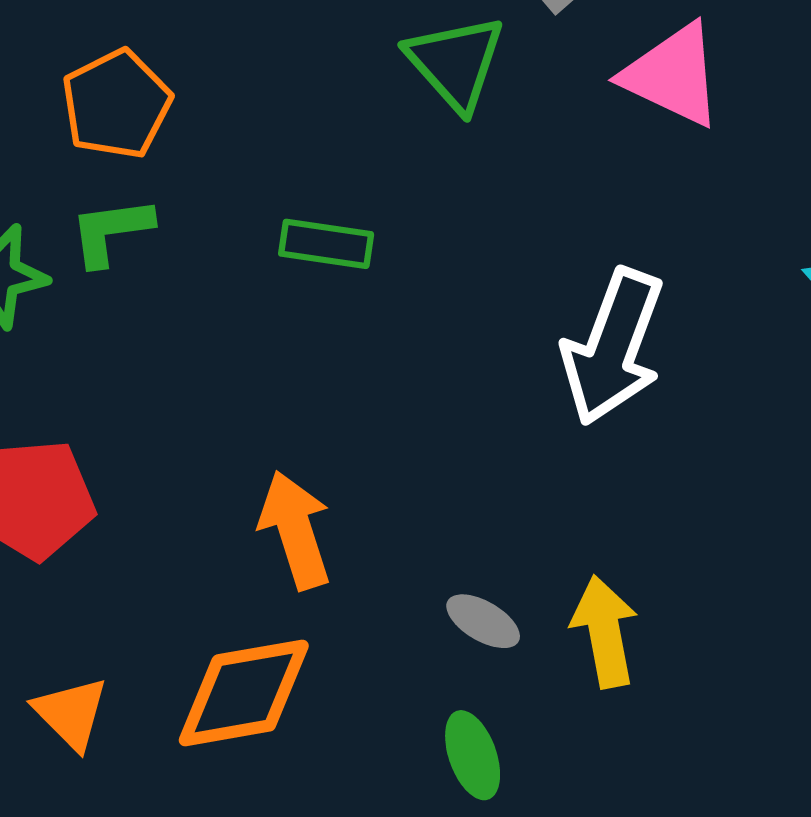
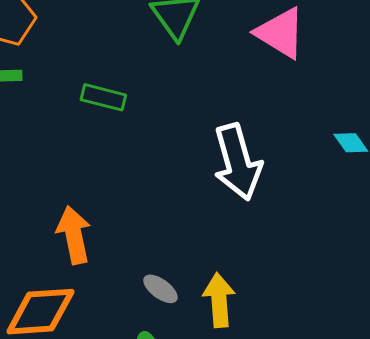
white arrow: (613, 347) -> (238, 162), turned -42

